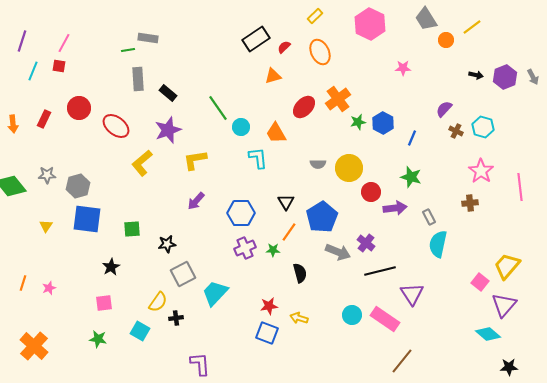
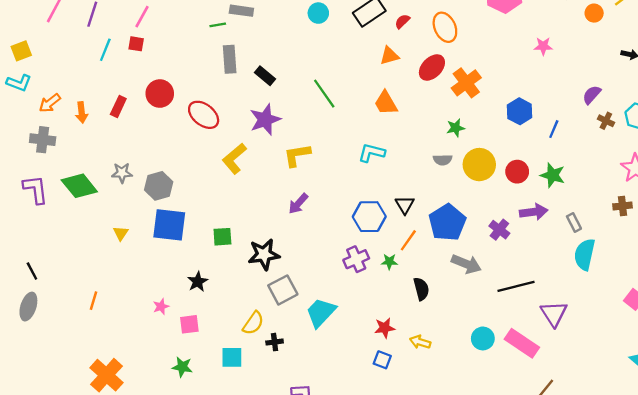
red ellipse: (304, 107) -> (432, 67), moved
green star: (358, 122) -> (456, 128), moved
cyan circle: (241, 127) -> (318, 13), moved
orange trapezoid: (276, 133) -> (386, 103), moved
cyan L-shape: (258, 158) -> (372, 153), turned -70
red circle: (371, 192) -> (517, 172), moved
blue hexagon: (241, 213) -> (369, 217), moved
purple cross: (366, 243) -> (499, 230), moved
black star: (167, 244) -> (264, 254), size x1.5
pink star: (49, 288) -> (161, 307), moved
cyan square: (140, 331) -> (232, 357), turned -30
blue square: (267, 333) -> (382, 360), size x0.7

